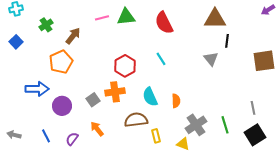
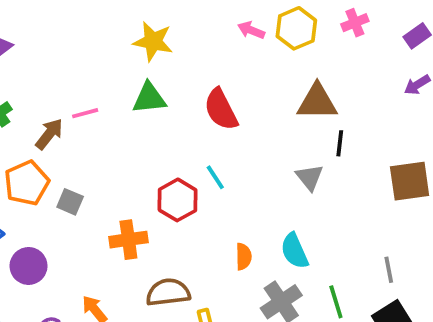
pink line: (102, 18) -> (85, 113), moved
red hexagon: (125, 66) -> (178, 200), moved
cyan semicircle: (150, 97) -> (294, 251), moved
gray square: (93, 100) -> (70, 202), moved, turned -32

